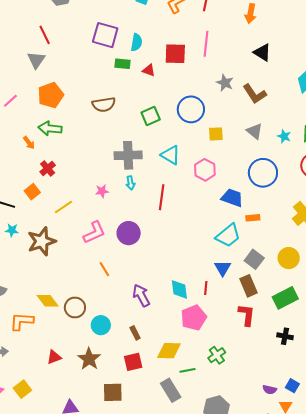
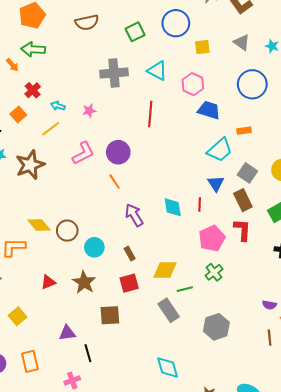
cyan arrow: (130, 183) -> (58, 106), moved, turned 120
blue trapezoid: (232, 198) -> (209, 110), moved
orange line: (104, 269) -> (115, 182), moved
pink pentagon: (194, 318) -> (212, 238), moved

